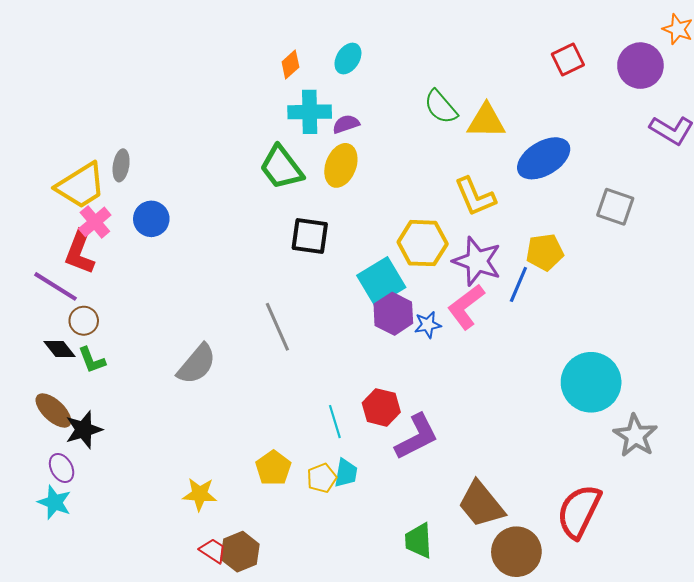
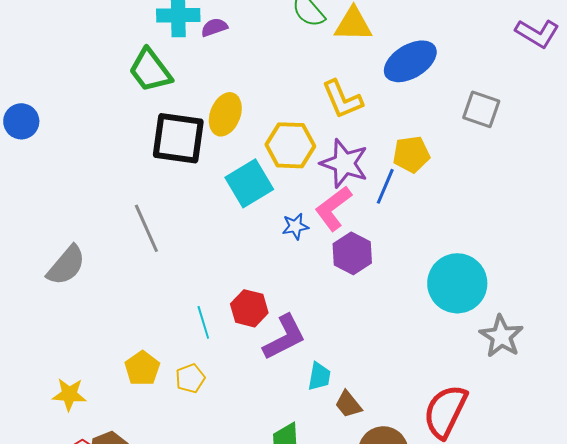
yellow ellipse: (341, 165) -> (225, 114), moved
black square: (310, 236) -> (178, 138), size x1.4
purple hexagon: (393, 314) -> (352, 253), moved
cyan trapezoid: (346, 473) -> (319, 376), moved
brown trapezoid: (481, 504) -> (348, 404), size x0.6

